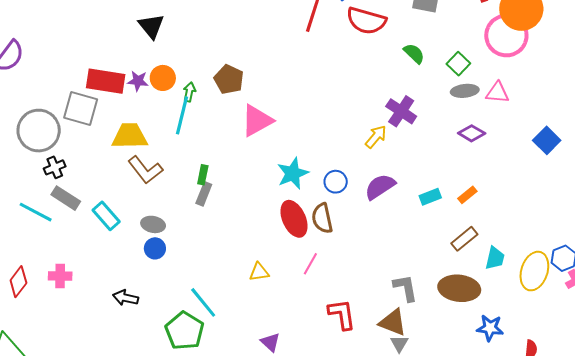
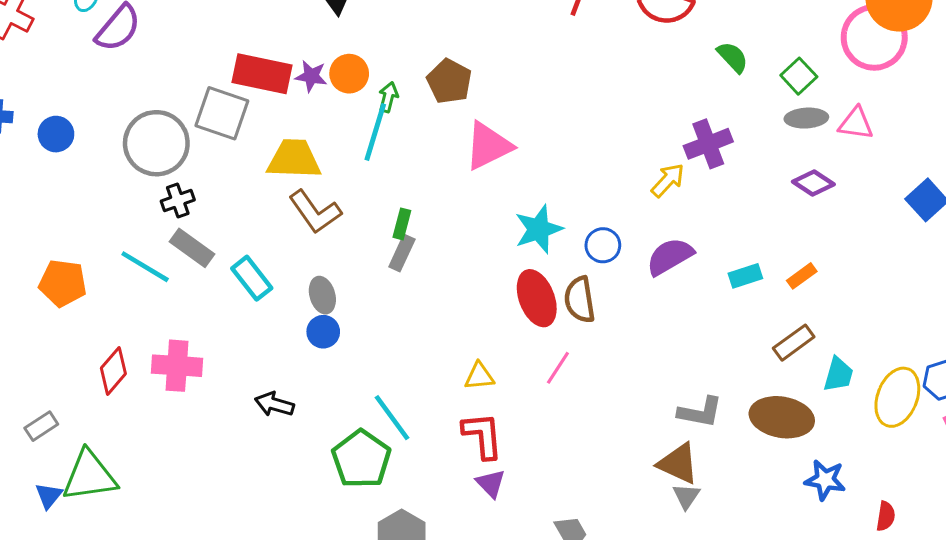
purple cross: (401, 111) -> (708, 144), turned 32
gray ellipse: (153, 224) -> (322, 295), turned 60
pink cross: (60, 276) -> (177, 366), size x1.4
gray L-shape: (405, 288) -> (700, 412), turned 108
red L-shape: (342, 314) -> (483, 435), moved

